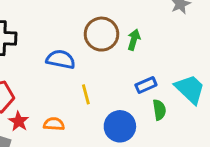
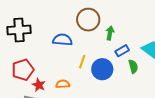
green arrow: (134, 40) -> (110, 33), moved
yellow line: (86, 94) -> (82, 62), turned 40
blue circle: (120, 126) -> (102, 69), moved

